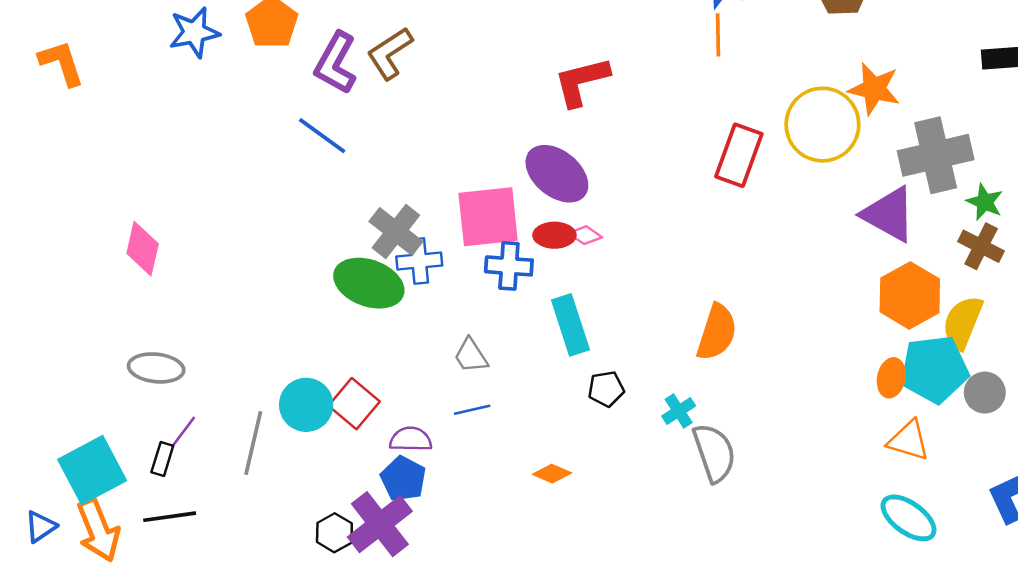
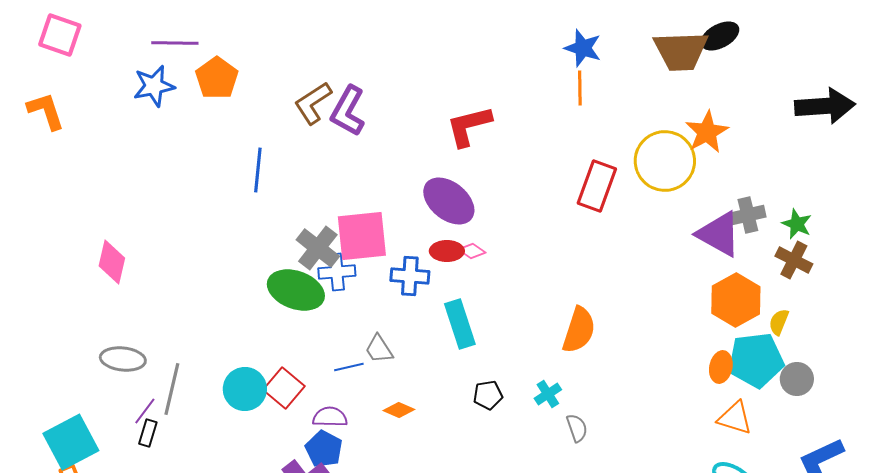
purple L-shape: (336, 63) -> (348, 111), moved
orange star: (874, 89) -> (707, 132), turned 30
blue line: (322, 136) -> (258, 170), turned 60
gray cross: (936, 155) -> (748, 215), moved, size x0.6
pink square: (488, 217) -> (362, 236), moved
yellow semicircle: (963, 322) -> (779, 322), size x0.6
black pentagon: (606, 389) -> (488, 395), moved
blue line: (472, 410) -> (349, 367), moved
gray line: (253, 443) -> (172, 389), moved
gray semicircle: (714, 453) -> (577, 428), size x0.6
black rectangle: (162, 459) -> (148, 433), moved
orange diamond: (552, 474) -> (399, 410), moved

